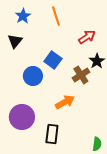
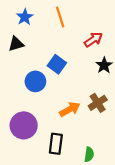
black triangle: (15, 41) -> (16, 44), turned 35
brown cross: (81, 75) -> (98, 103), moved
green semicircle: (97, 144) -> (89, 154), moved

